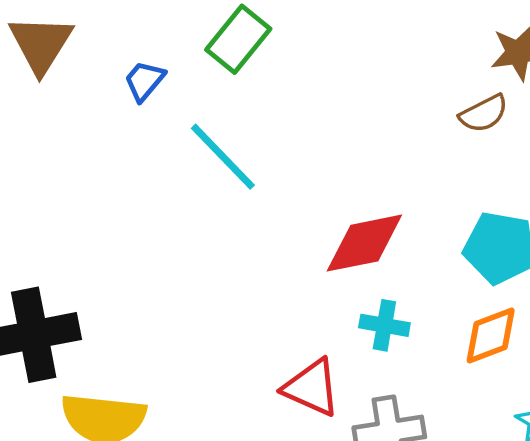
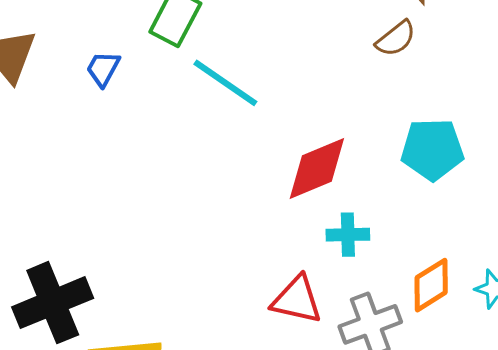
cyan line: (223, 157) -> (225, 83), moved
orange diamond: (491, 335) -> (431, 285), moved

